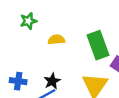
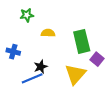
blue cross: (18, 81) -> (13, 52), moved

